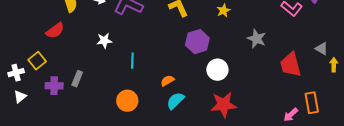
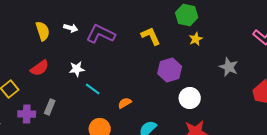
red semicircle: (55, 31) -> (40, 68), moved
cyan line: (132, 61) -> (93, 89), moved, turned -56
orange semicircle: (167, 81) -> (125, 103), moved

